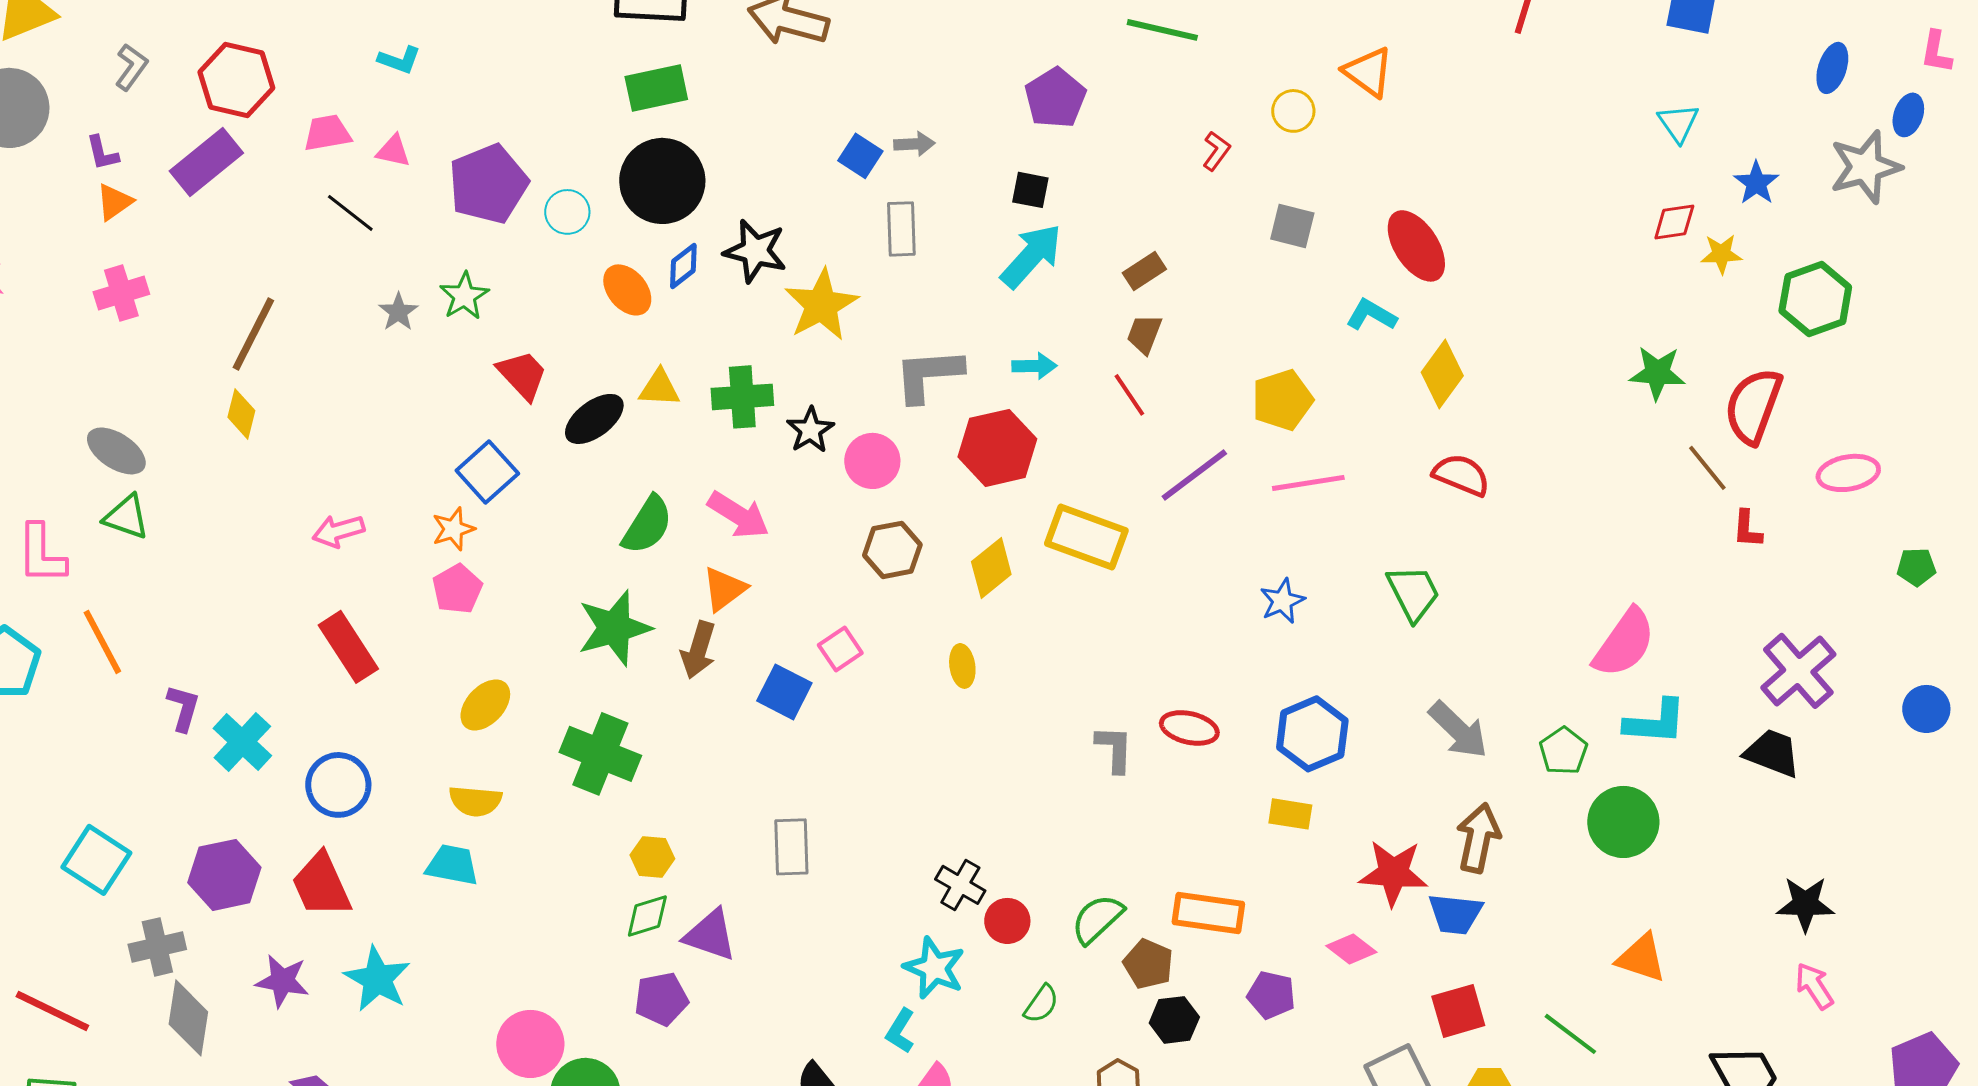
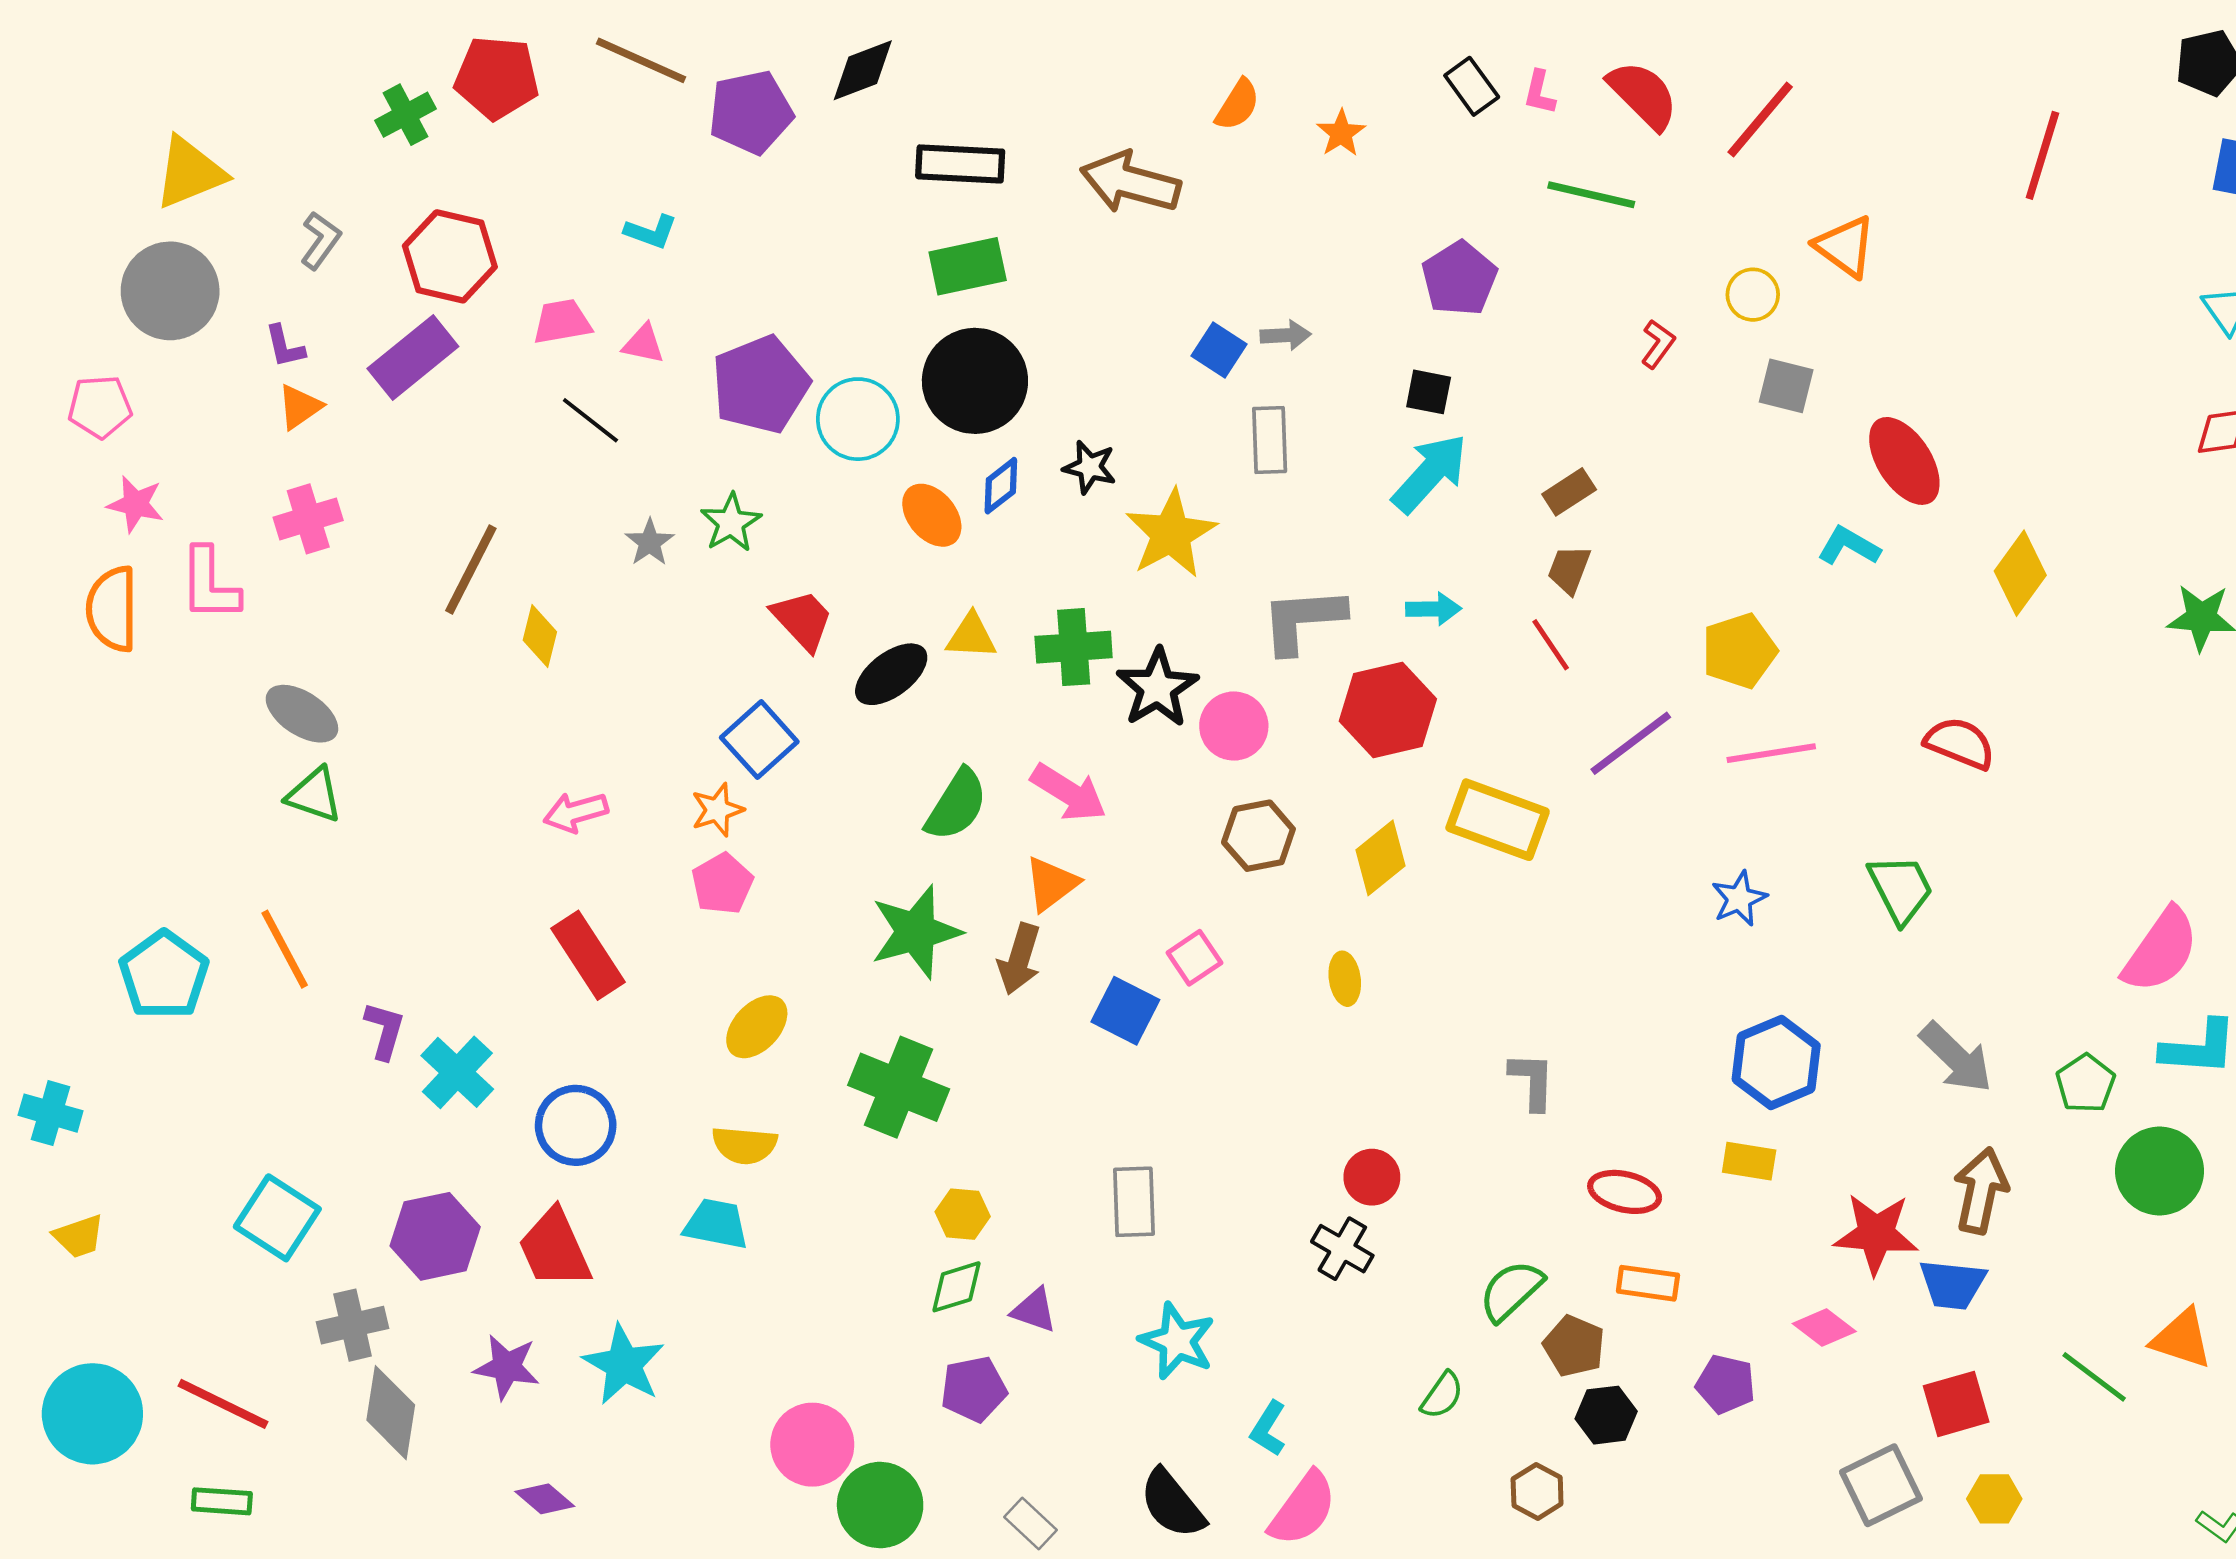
cyan circle: (567, 212) -> (858, 419), size x1.5
gray square: (1292, 226) -> (1786, 386), moved
black star: (755, 251) -> (1090, 467), size x0.7
yellow diamond: (1442, 374) -> (2020, 573), moved
yellow diamond: (241, 414) -> (540, 636), moved
black star: (810, 430) -> (1157, 688), size x1.4
pink L-shape: (41, 554) -> (210, 584), moved
red ellipse: (1189, 728) -> (1625, 1192), moved
orange rectangle: (1208, 913) -> (1648, 1283), size x0.7
red circle: (1007, 921) -> (1372, 1177), moved
purple triangle: (710, 935) -> (1034, 1310), size x0.7
cyan star: (934, 968) -> (1177, 1341), moved
green line: (1570, 1034) -> (2094, 1377), moved

